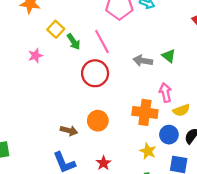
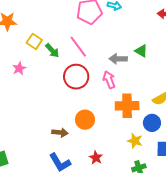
pink arrow: (165, 93) -> (109, 80), moved

